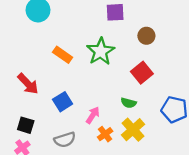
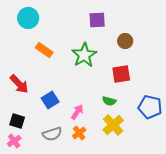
orange rectangle: (63, 55) -> (44, 50), moved
red square: (142, 73) -> (121, 74), turned 30
orange cross: (105, 134) -> (79, 133), moved

